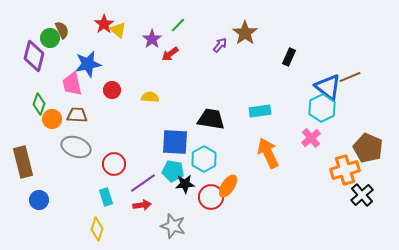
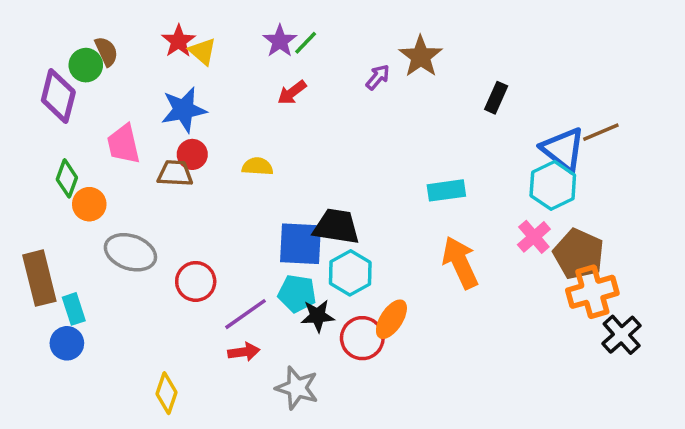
purple star: (152, 39) -> (280, 41), moved
blue star: (88, 64) -> (184, 110), moved
brown trapezoid: (77, 115) -> (175, 173), moved
black trapezoid: (211, 119) -> (336, 227), moved
brown pentagon: (368, 148) -> (579, 254), moved
cyan rectangle: (106, 197) -> (74, 309), moved

